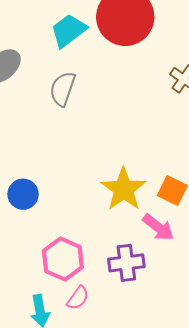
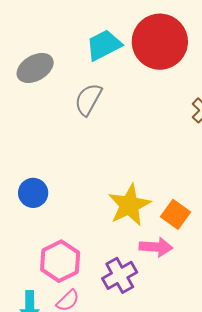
pink arrow: (158, 227) -> (156, 247), turned -44
purple cross: (126, 263) -> (120, 275), turned -32

